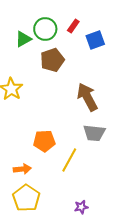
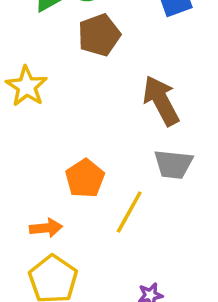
orange pentagon: (44, 141) -> (85, 178), turned -30

